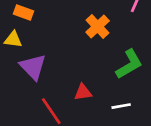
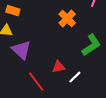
white line: (121, 106) -> (75, 77), moved, turned -32

